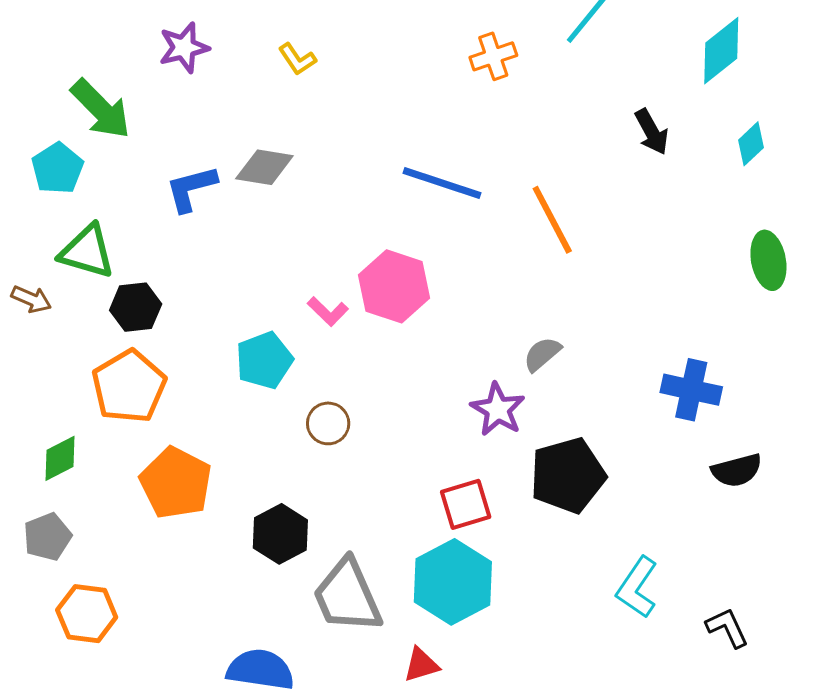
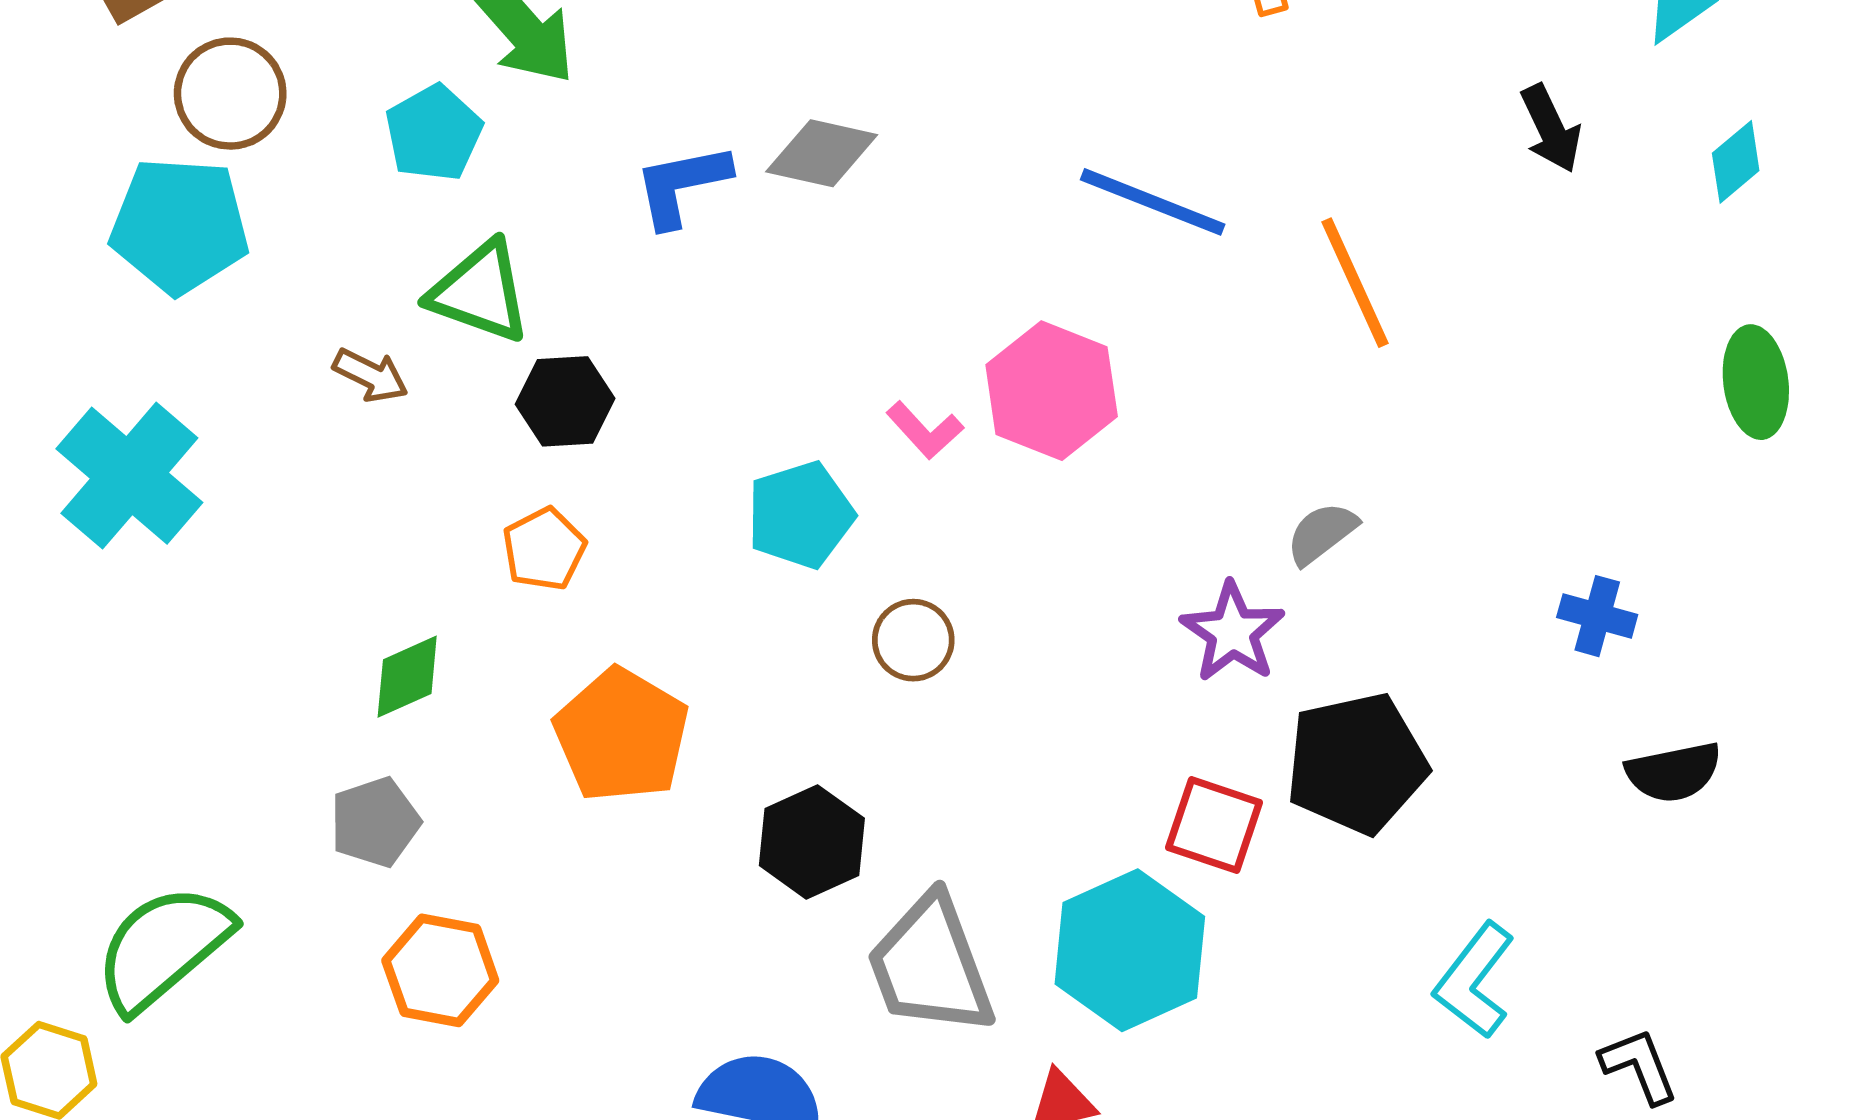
orange pentagon: (129, 386) -> (544, 549), size x0.6
blue cross: (691, 390) -> (1597, 616), size x0.7
red square: (466, 504) -> (1214, 825), moved, turned 32

